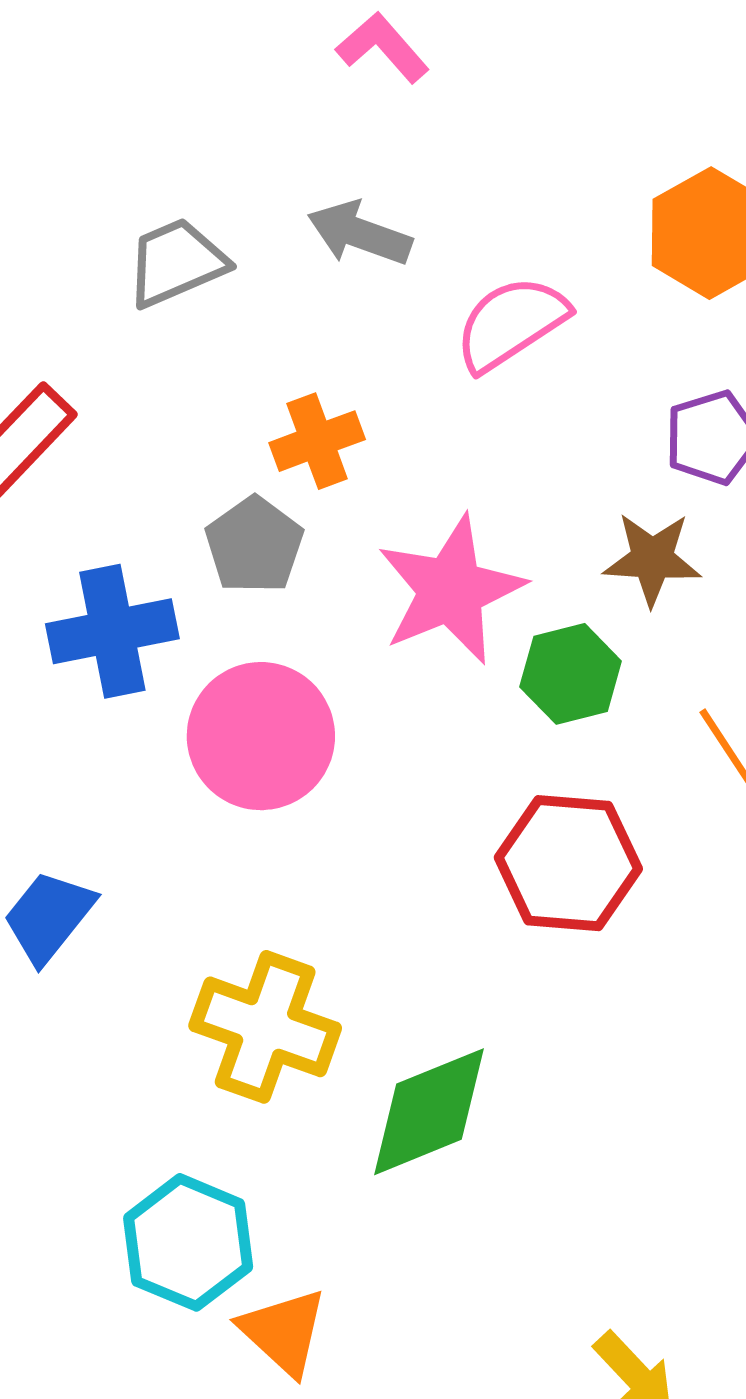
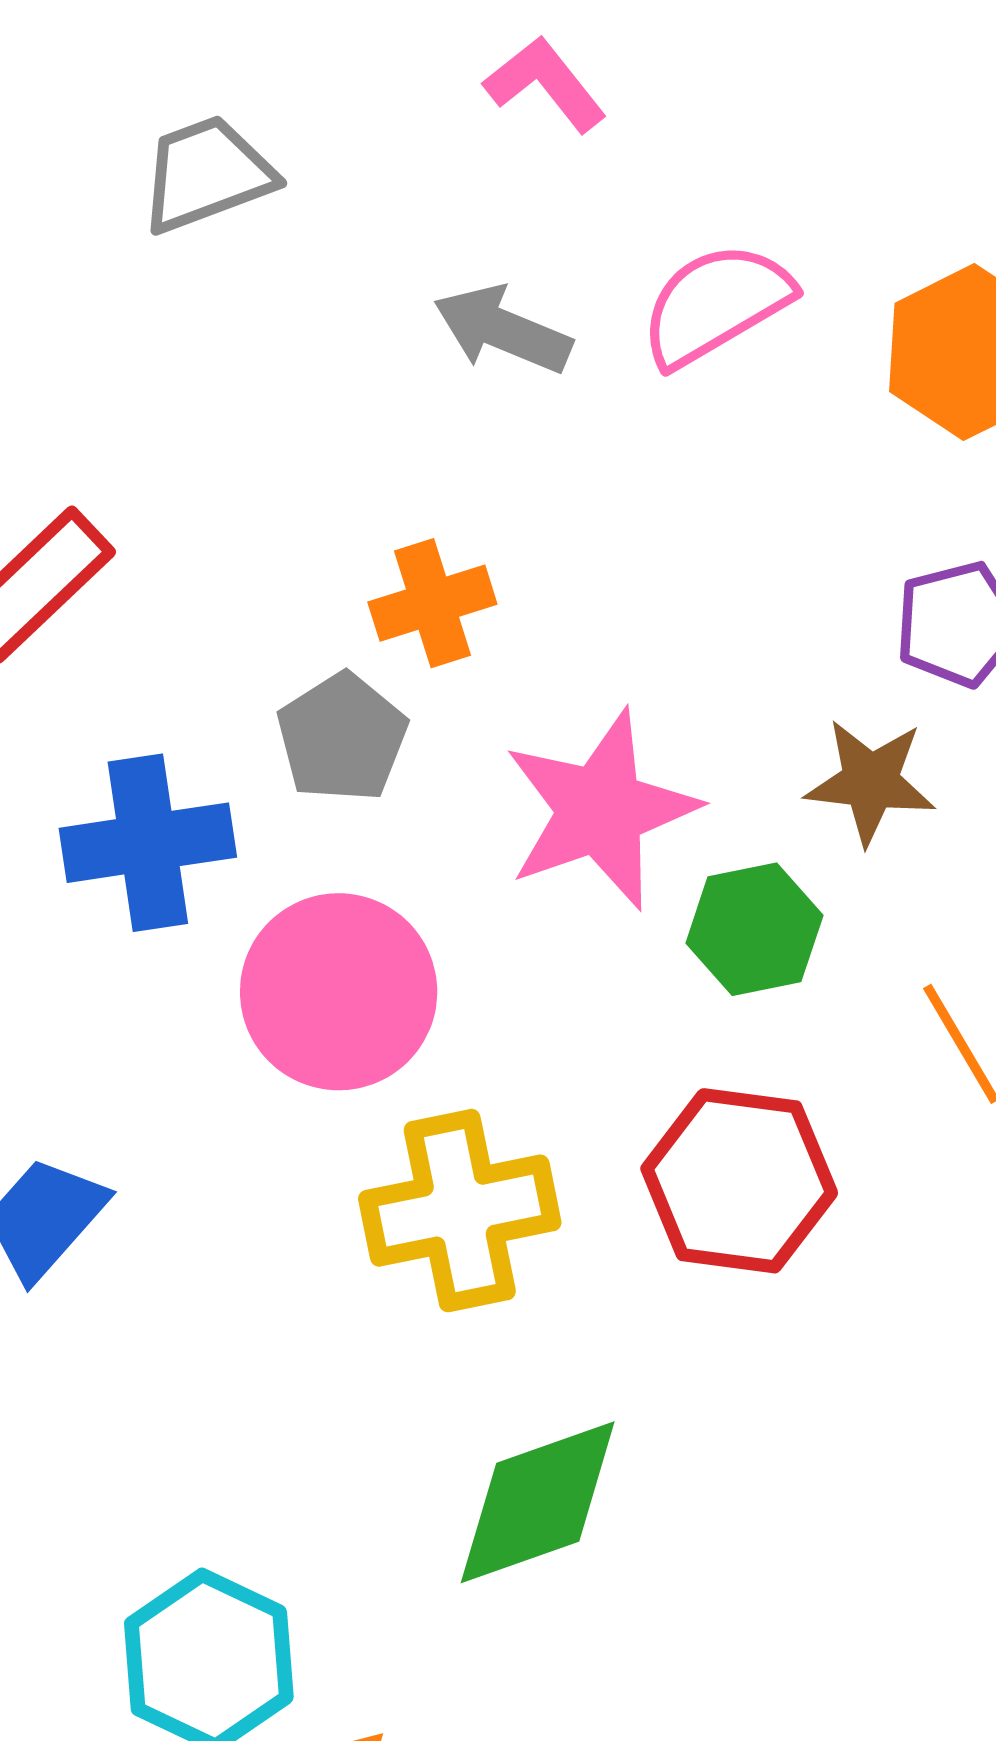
gray trapezoid: (176, 263) -> (207, 174), moved
pink semicircle: (511, 323) -> (716, 304), moved
yellow cross: (265, 1027) -> (460, 1211), moved, turned -34

